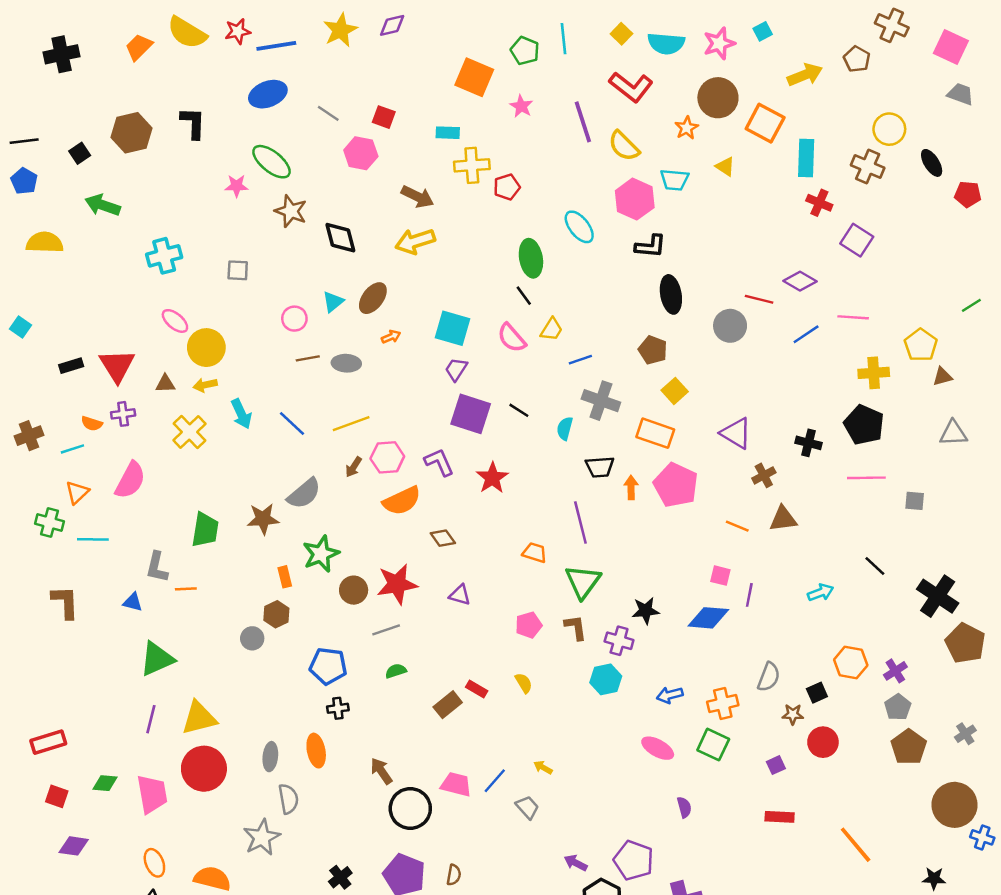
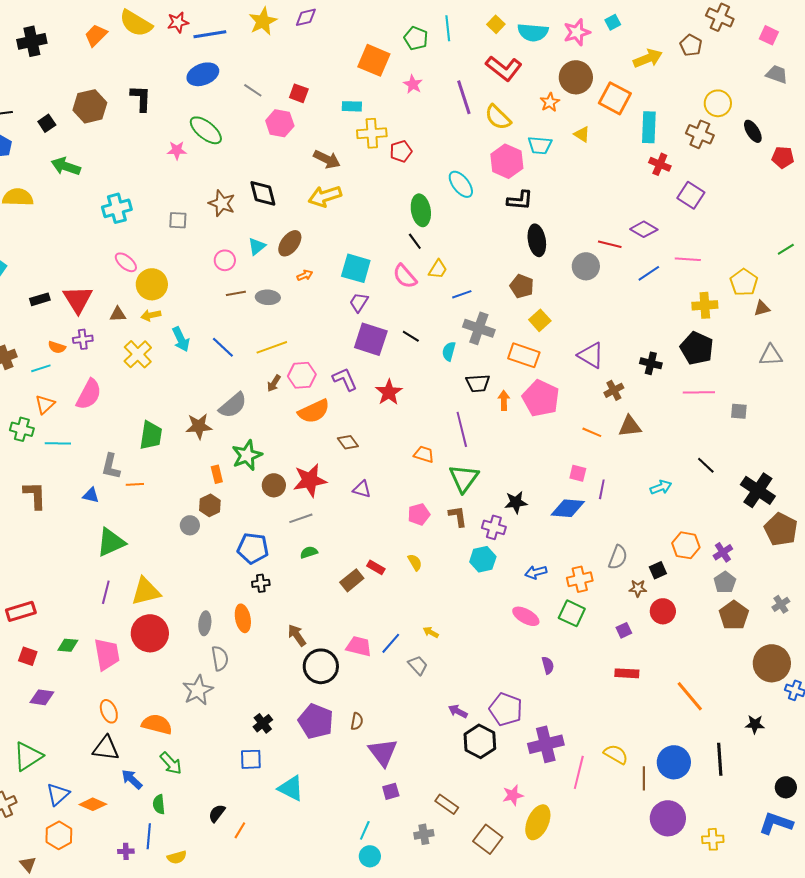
pink square: (951, 47) -> (769, 35), size x0.7
brown star: (291, 211) -> (222, 203), moved

